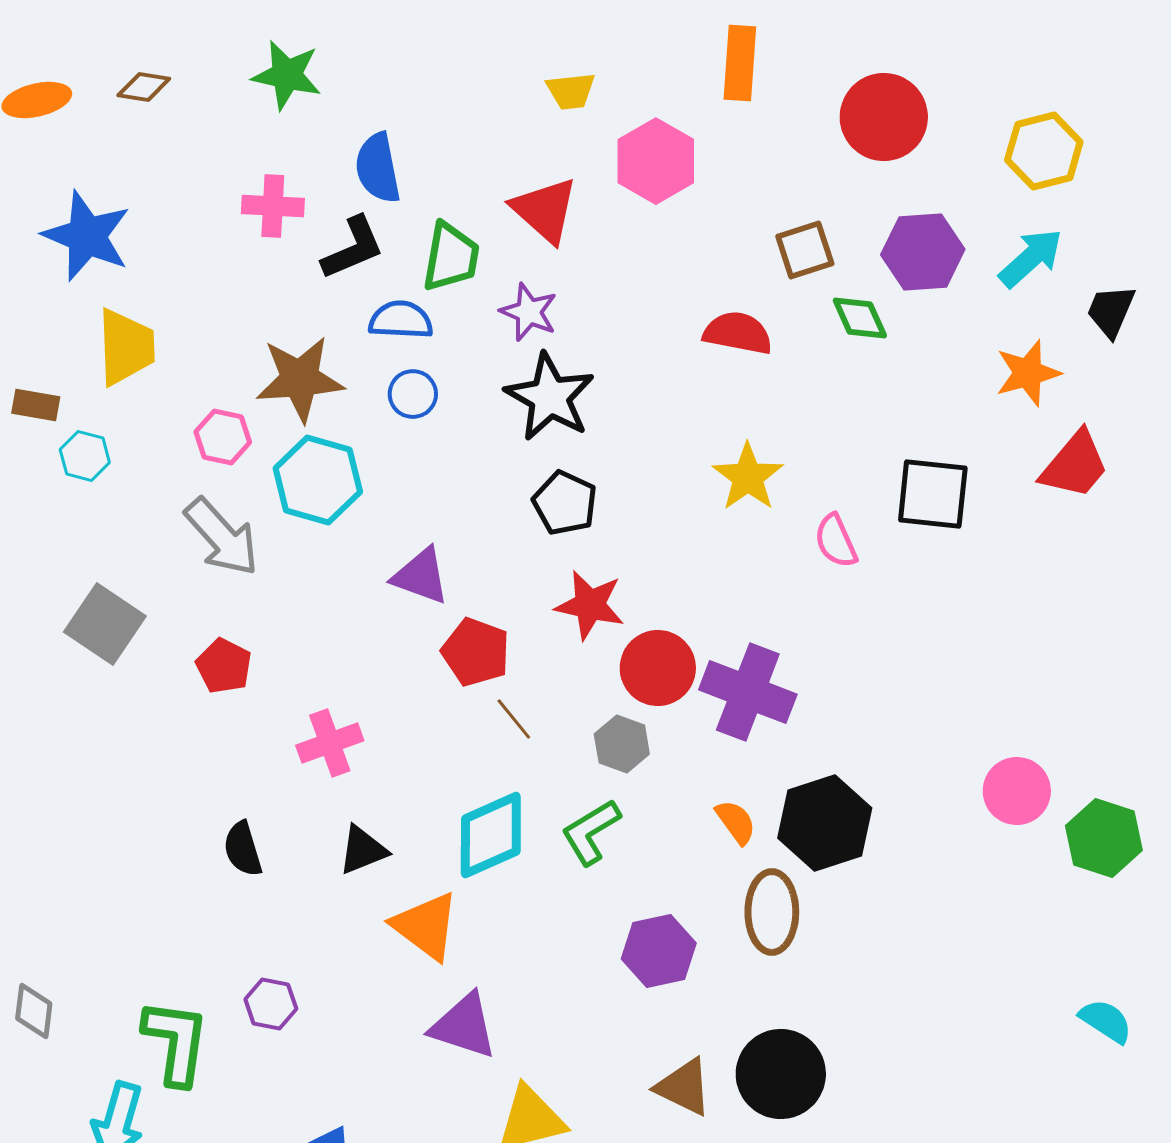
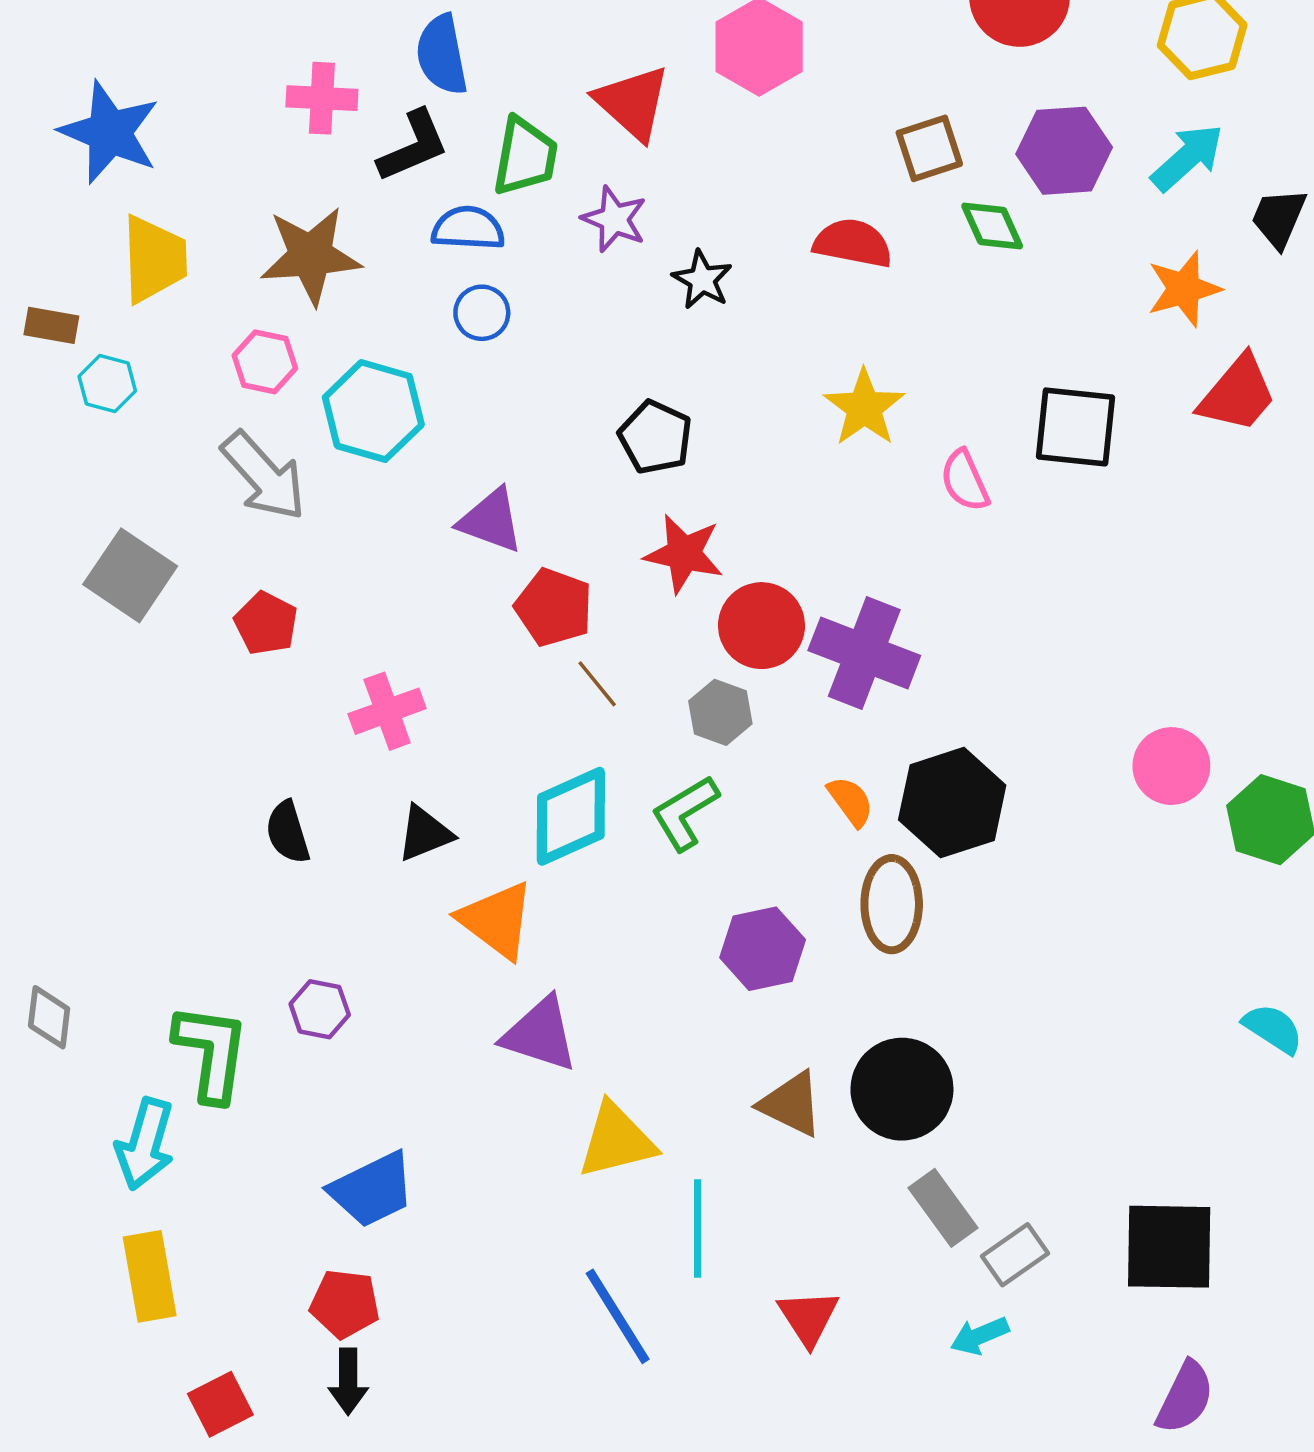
brown star: (300, 379) -> (311, 256), moved
black star: (550, 397) -> (702, 280), moved, size x0.6

